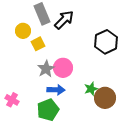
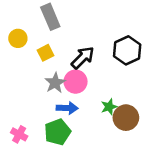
black arrow: (64, 20) -> (83, 58), moved
yellow circle: (23, 31) -> (18, 38), moved
pink cross: (12, 100) -> (19, 134), moved

